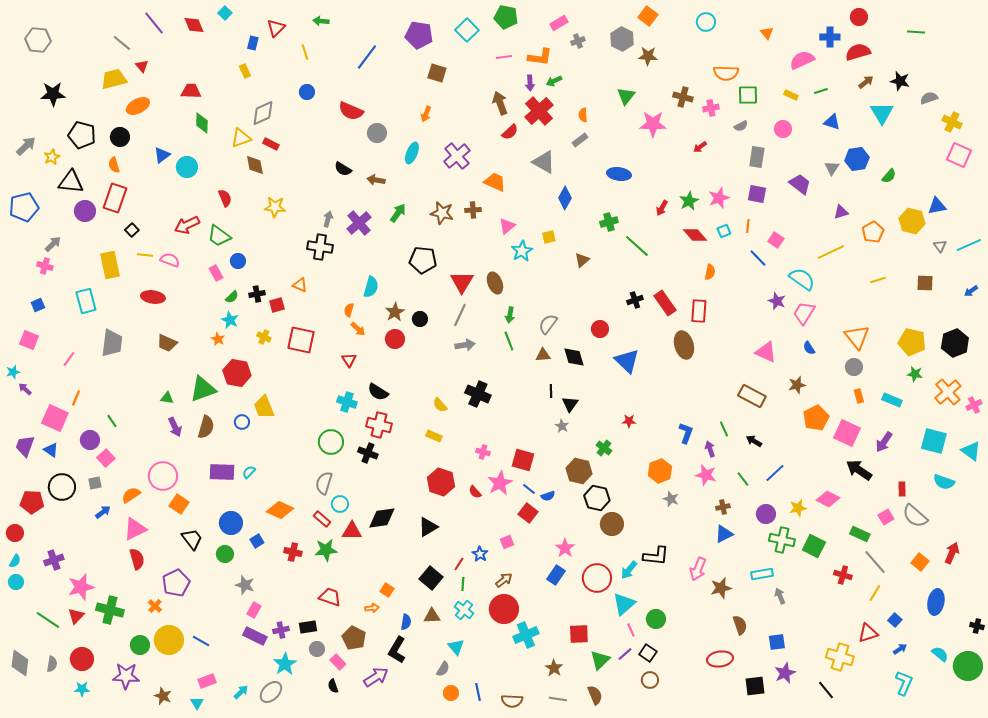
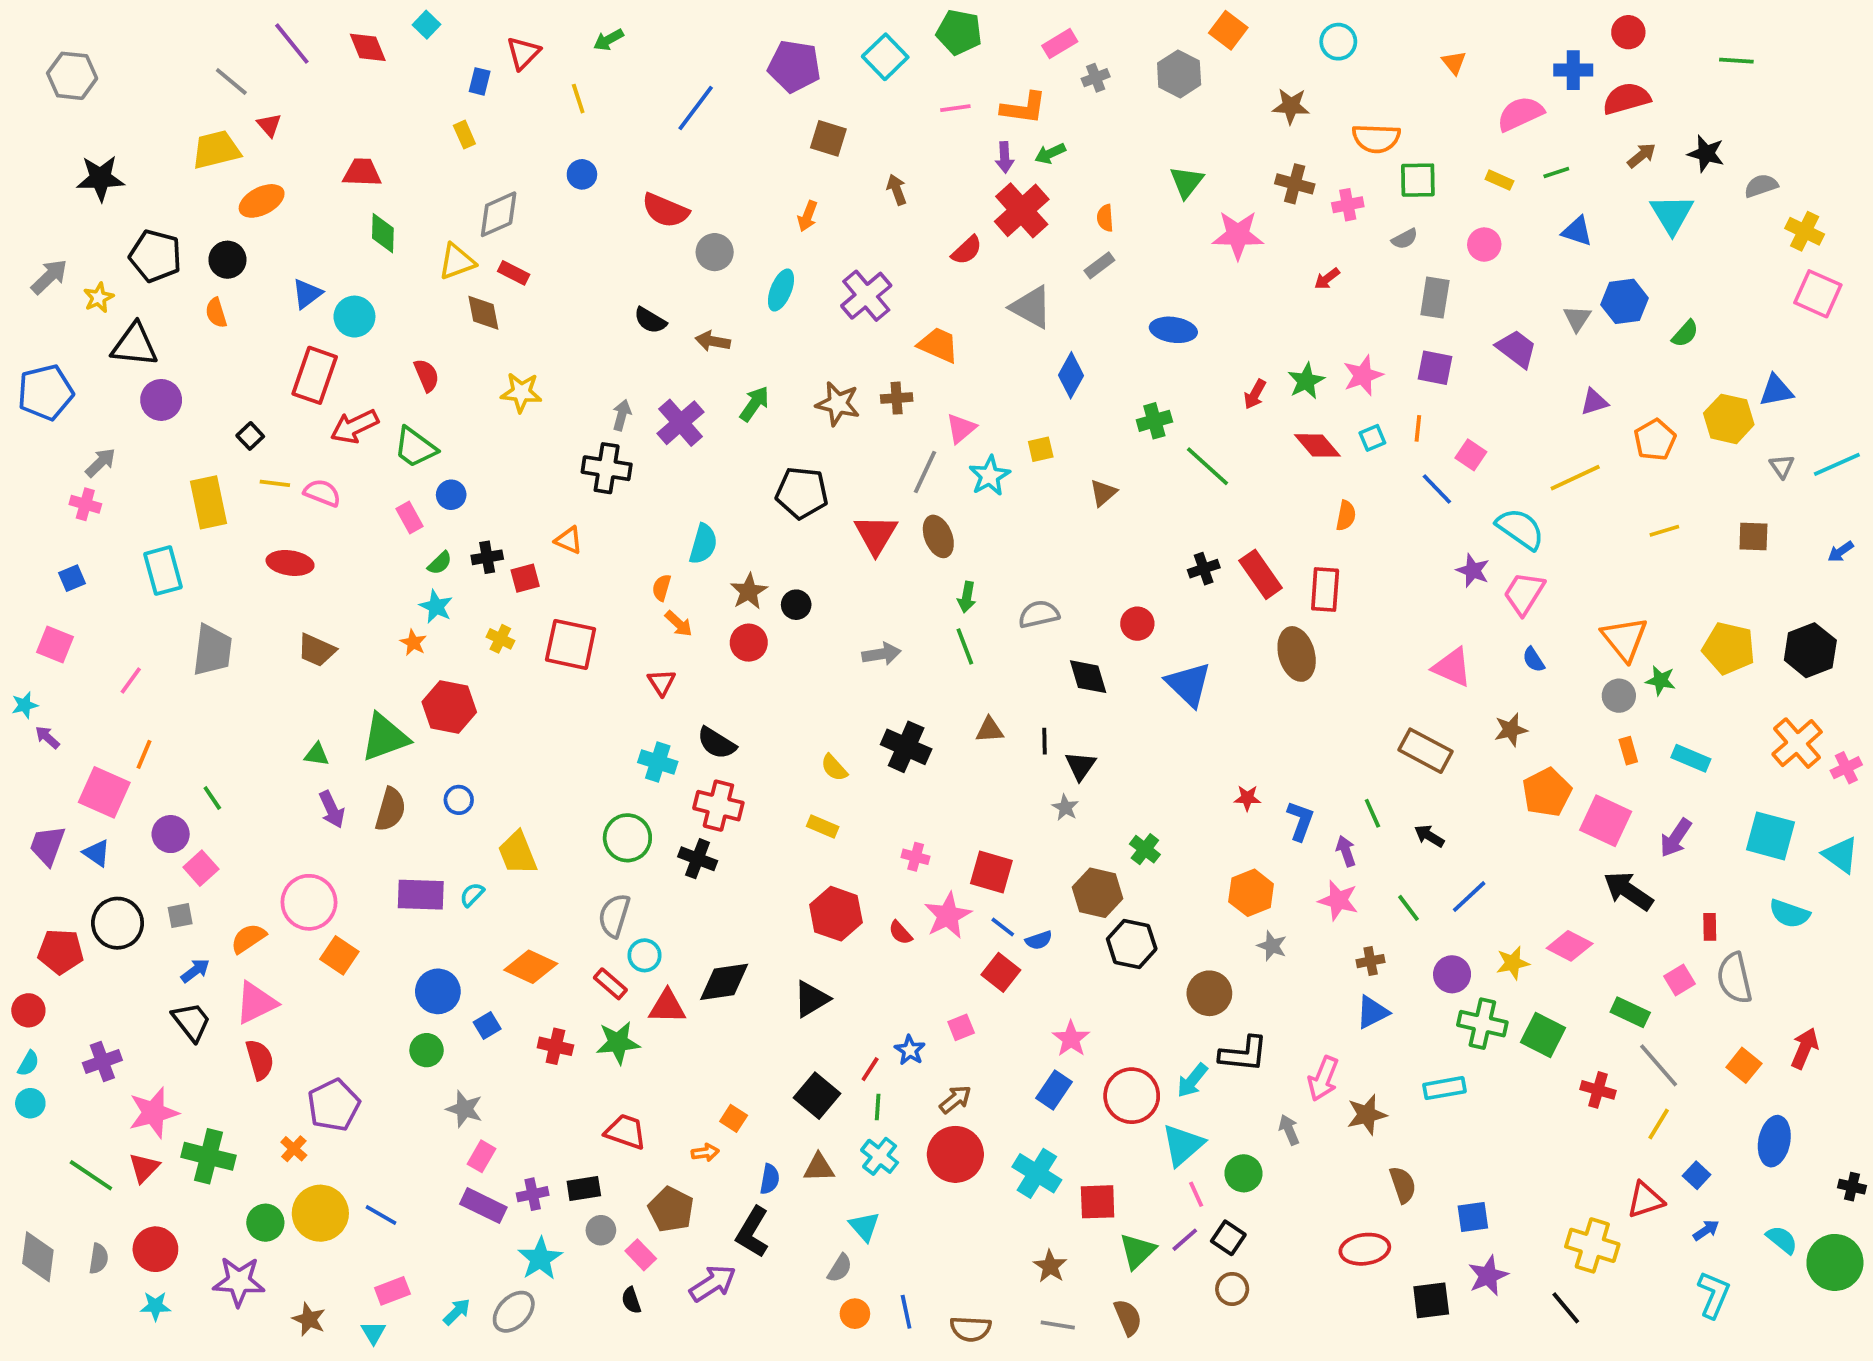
green arrow: (321, 21) -> (608, 40), turned -35
brown star: (648, 56) -> (1291, 106), moved
brown arrow: (500, 103) -> (897, 190), moved, size x0.7
red rectangle: (115, 198) -> (315, 375), moved
gray line: (460, 315) -> (925, 472), moved
gray semicircle: (548, 324) -> (1039, 614), turned 40
brown triangle: (543, 355) -> (990, 730), moved
green star: (915, 374) -> (1661, 680), moved
yellow trapezoid: (264, 407) -> (517, 853), moved
red star: (629, 421) -> (1247, 798), moved
gray semicircle: (915, 516) -> (1734, 978), turned 36
brown circle: (612, 524) -> (1209, 993), moved
black trapezoid: (192, 539) -> (191, 1022), moved
gray arrow: (780, 596) -> (1289, 1130), moved
cyan cross: (526, 635) -> (1037, 1173), moved, turned -35

